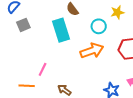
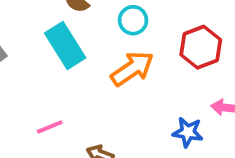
pink line: (43, 69) -> (50, 127), turned 56

